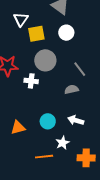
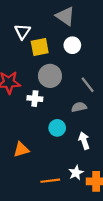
white arrow: (76, 120) -> (84, 141), turned 56
cyan circle: (48, 121) -> (57, 128), moved
white star: (63, 143) -> (76, 173), moved

